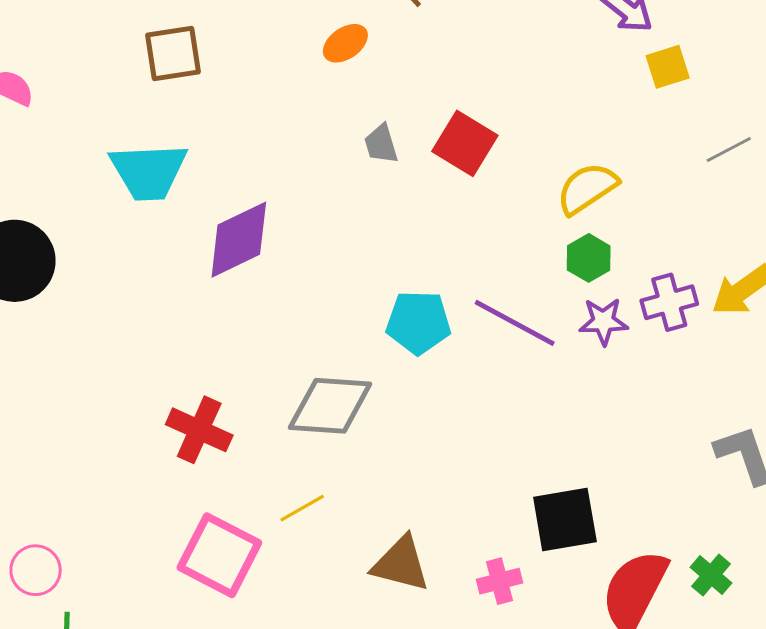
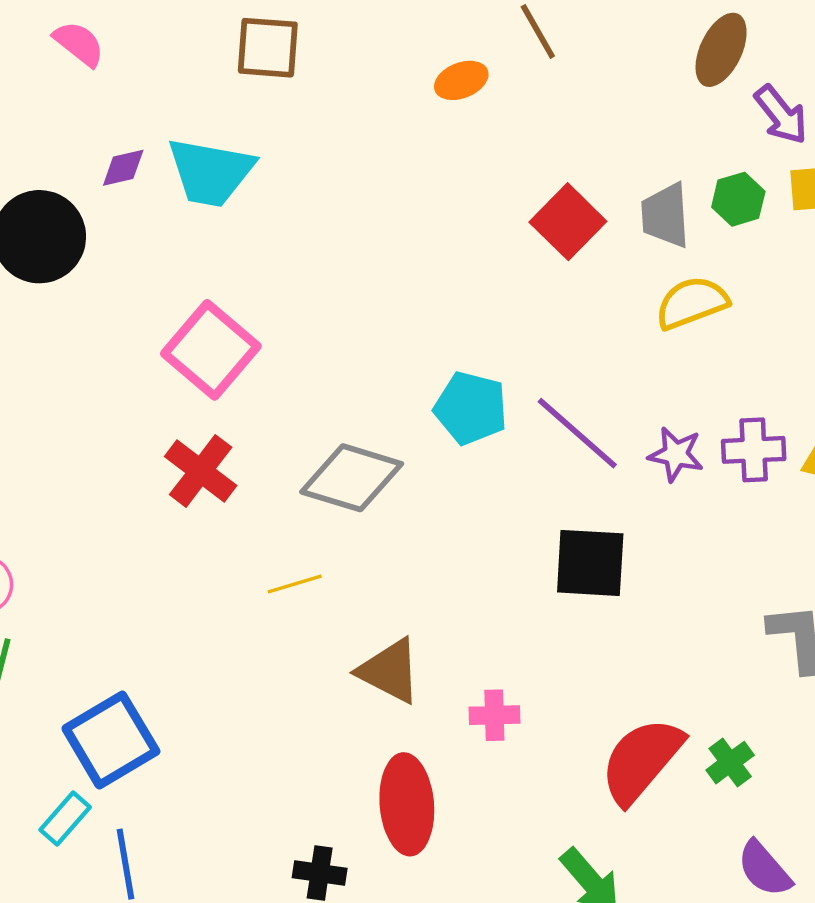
gray trapezoid: (381, 144) -> (665, 215), moved, size x1.4
purple diamond: (239, 240) -> (123, 168), moved, size x0.5
green hexagon: (589, 258) -> (738, 199), moved
black square: (565, 520) -> (590, 563), moved
pink square: (219, 555) -> (211, 350), moved

